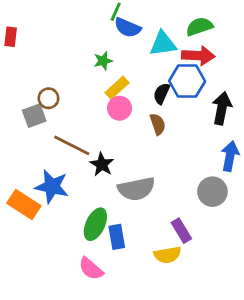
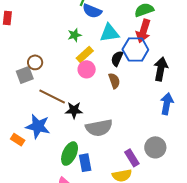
cyan triangle: (163, 44) -> (109, 33), moved
red arrow: (198, 56) -> (143, 31), turned 105
black star: (102, 164) -> (74, 110), turned -30
gray circle: (212, 192) -> (155, 147), moved
orange rectangle: (24, 205) -> (18, 140), size x0.6

